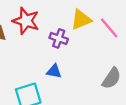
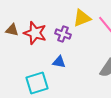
red star: (26, 21) -> (35, 33), moved

